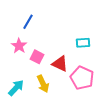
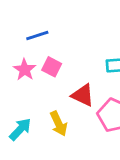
blue line: (28, 22) -> (37, 36), turned 42
pink square: (37, 57) -> (52, 67), moved

